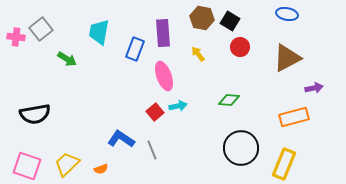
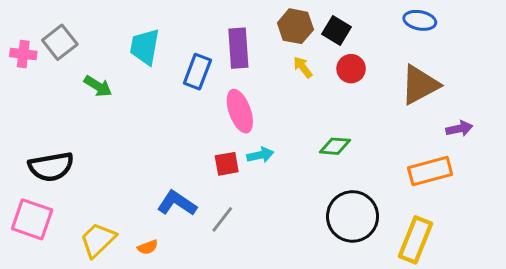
yellow arrow: (198, 54) -> (303, 67), moved
red square: (155, 112) -> (227, 164), turned 30
gray line: (152, 150) -> (222, 219), turned 60
pink square: (27, 166) -> (32, 219), moved

